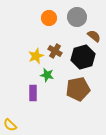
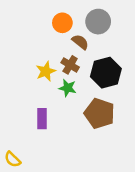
brown semicircle: (94, 36) -> (80, 42), moved
green star: (47, 75) -> (68, 88), moved
brown pentagon: (78, 89) -> (99, 113), turned 30

